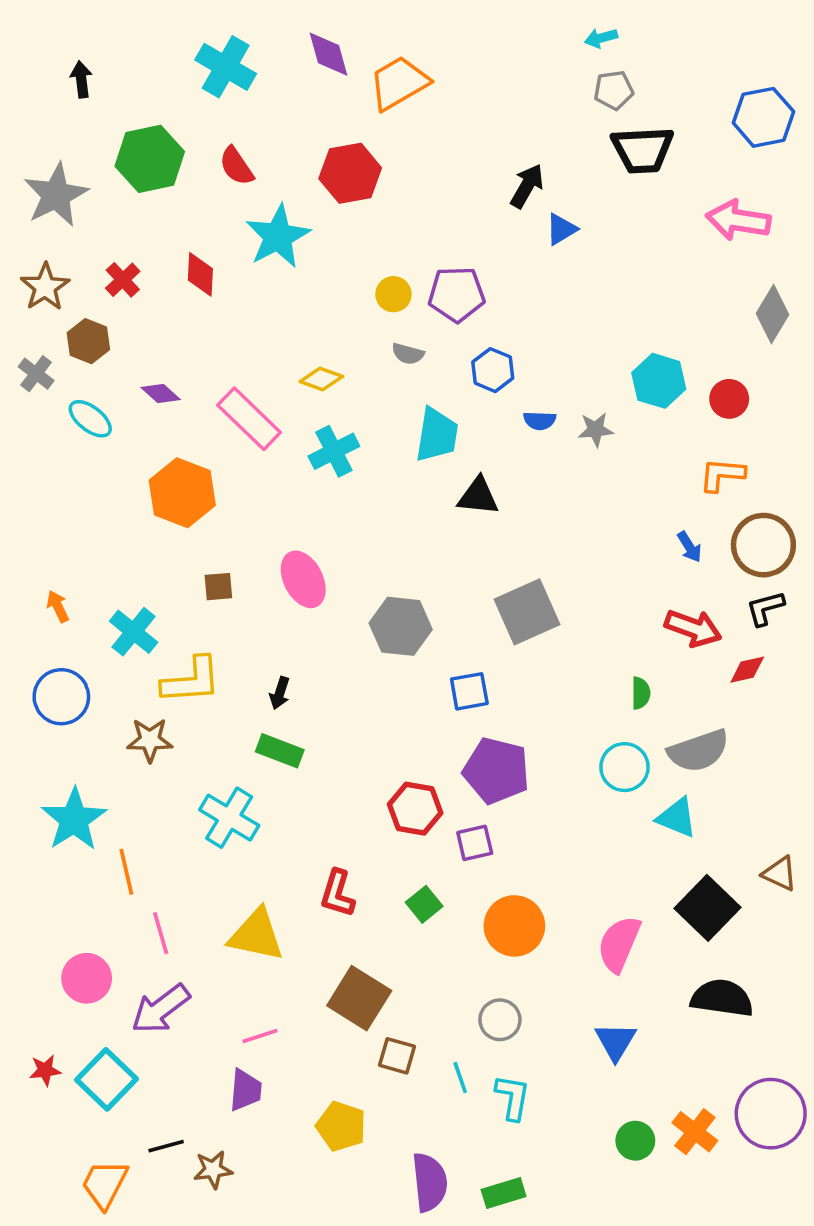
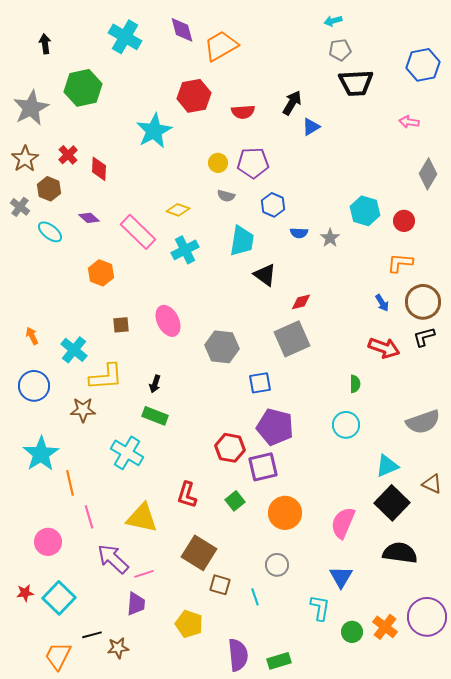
red semicircle: (236, 166) -> (243, 112), moved, turned -60
pink arrow: (738, 220) -> (409, 122), size x0.6
red diamond: (200, 274) -> (99, 169), moved
gray star: (596, 430) -> (330, 238), turned -30
orange hexagon: (182, 493) -> (101, 273), size x0.7
black triangle: (478, 496) -> (265, 275), turned 30
red diamond: (747, 670) -> (301, 302), moved
gray semicircle: (698, 751) -> (423, 422), moved
cyan triangle: (677, 818) -> (387, 466), moved, turned -45
purple square: (475, 843) -> (263, 467), size x1.4
purple arrow: (161, 1009) -> (113, 559), moved, turned 80
cyan L-shape: (513, 1097) -> (320, 608), moved

